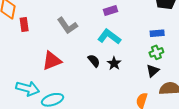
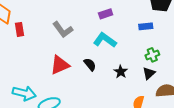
blue rectangle: (157, 33) -> (146, 26), moved
red triangle: (52, 61) -> (60, 65), moved
black star: (114, 63) -> (121, 72), moved

